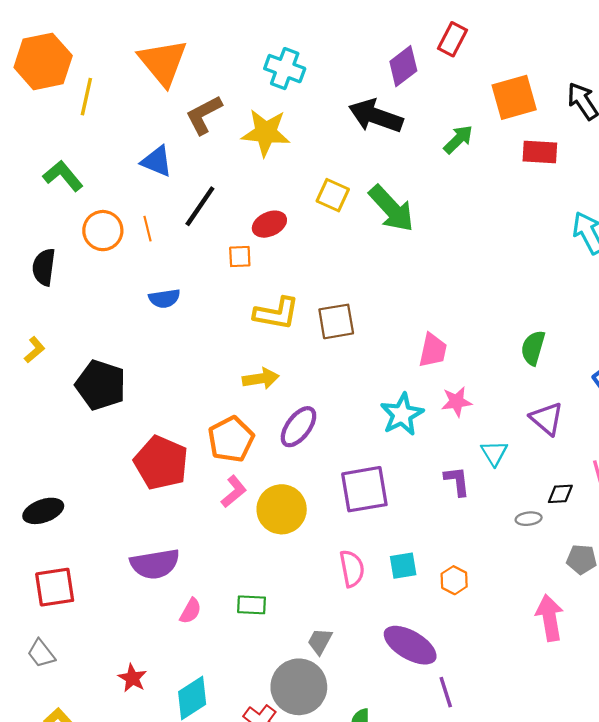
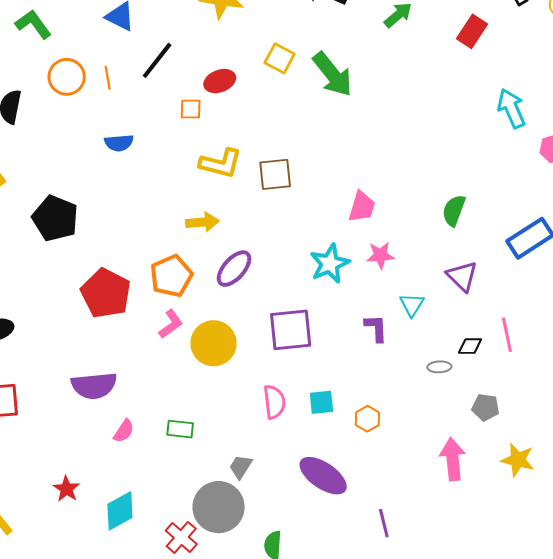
red rectangle: (540, 152) -> (472, 31), turned -64
purple line: (446, 692) -> (384, 523), moved

